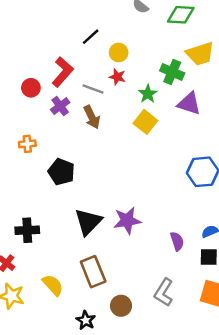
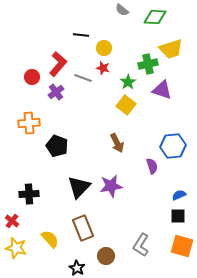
black line: (91, 37) -> (81, 35), turned 49
green cross: (172, 72) -> (148, 64), turned -36
brown arrow: (92, 117) -> (117, 143), moved
orange cross: (27, 144) -> (29, 123), size x1.5
purple semicircle: (177, 241) -> (152, 166), moved

